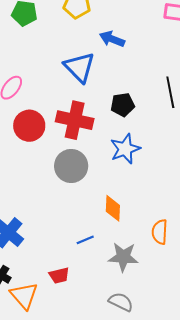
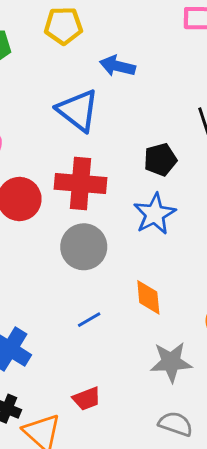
black pentagon: (123, 105) -> (160, 160), moved
blue line: (85, 240) -> (89, 320), moved

